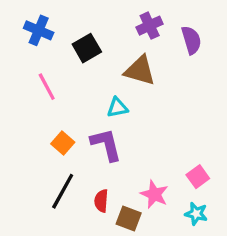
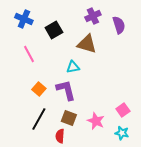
red semicircle: (101, 201) -> (60, 136), moved
brown square: (129, 218) -> (69, 118), moved

